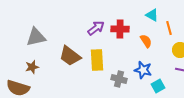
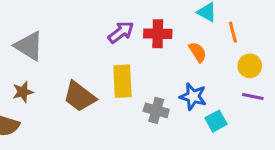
gray triangle: (36, 37) -> (29, 46), turned 45
brown trapezoid: (70, 56) -> (80, 97), moved

